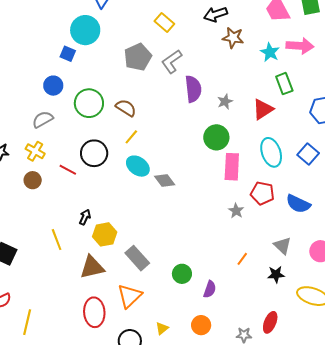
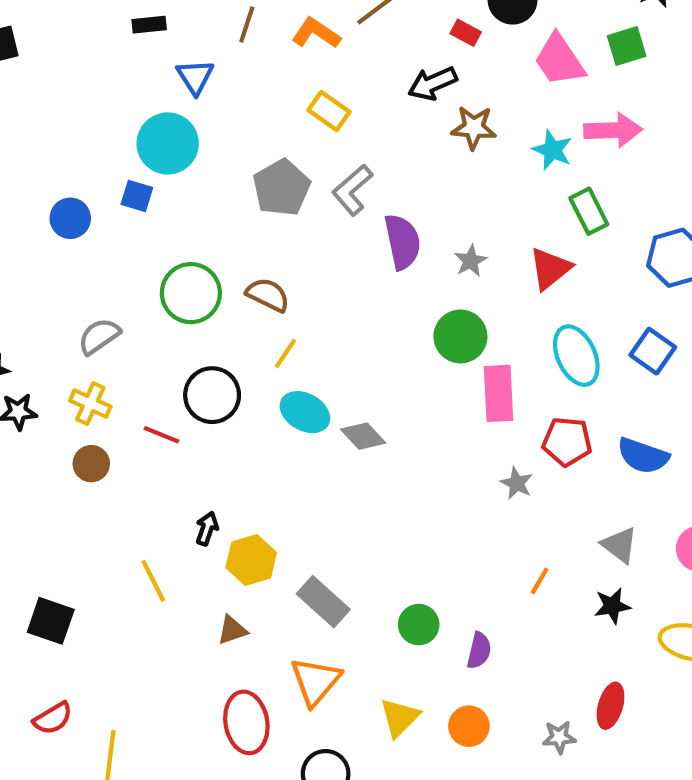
blue circle: (53, 86) -> (70, 218), moved
brown triangle: (92, 267) -> (232, 630), size x0.6
yellow triangle: (162, 328) -> (400, 718), moved, size x1.5

